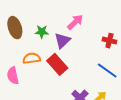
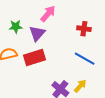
red rectangle: (57, 64) -> (34, 58), turned -60

